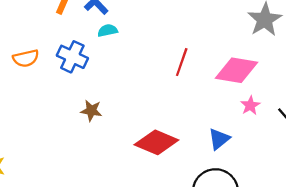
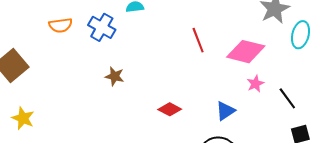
red line: (182, 62) -> (198, 40), turned -45
red diamond: (156, 142) -> (170, 109), size x0.6

